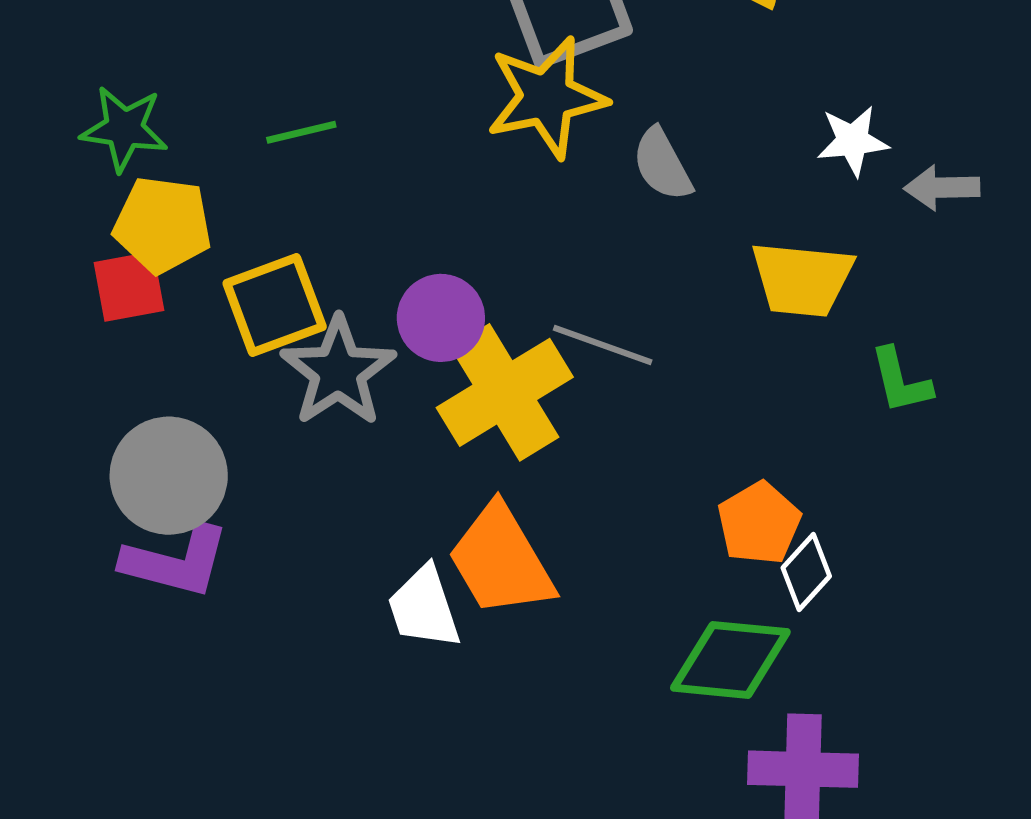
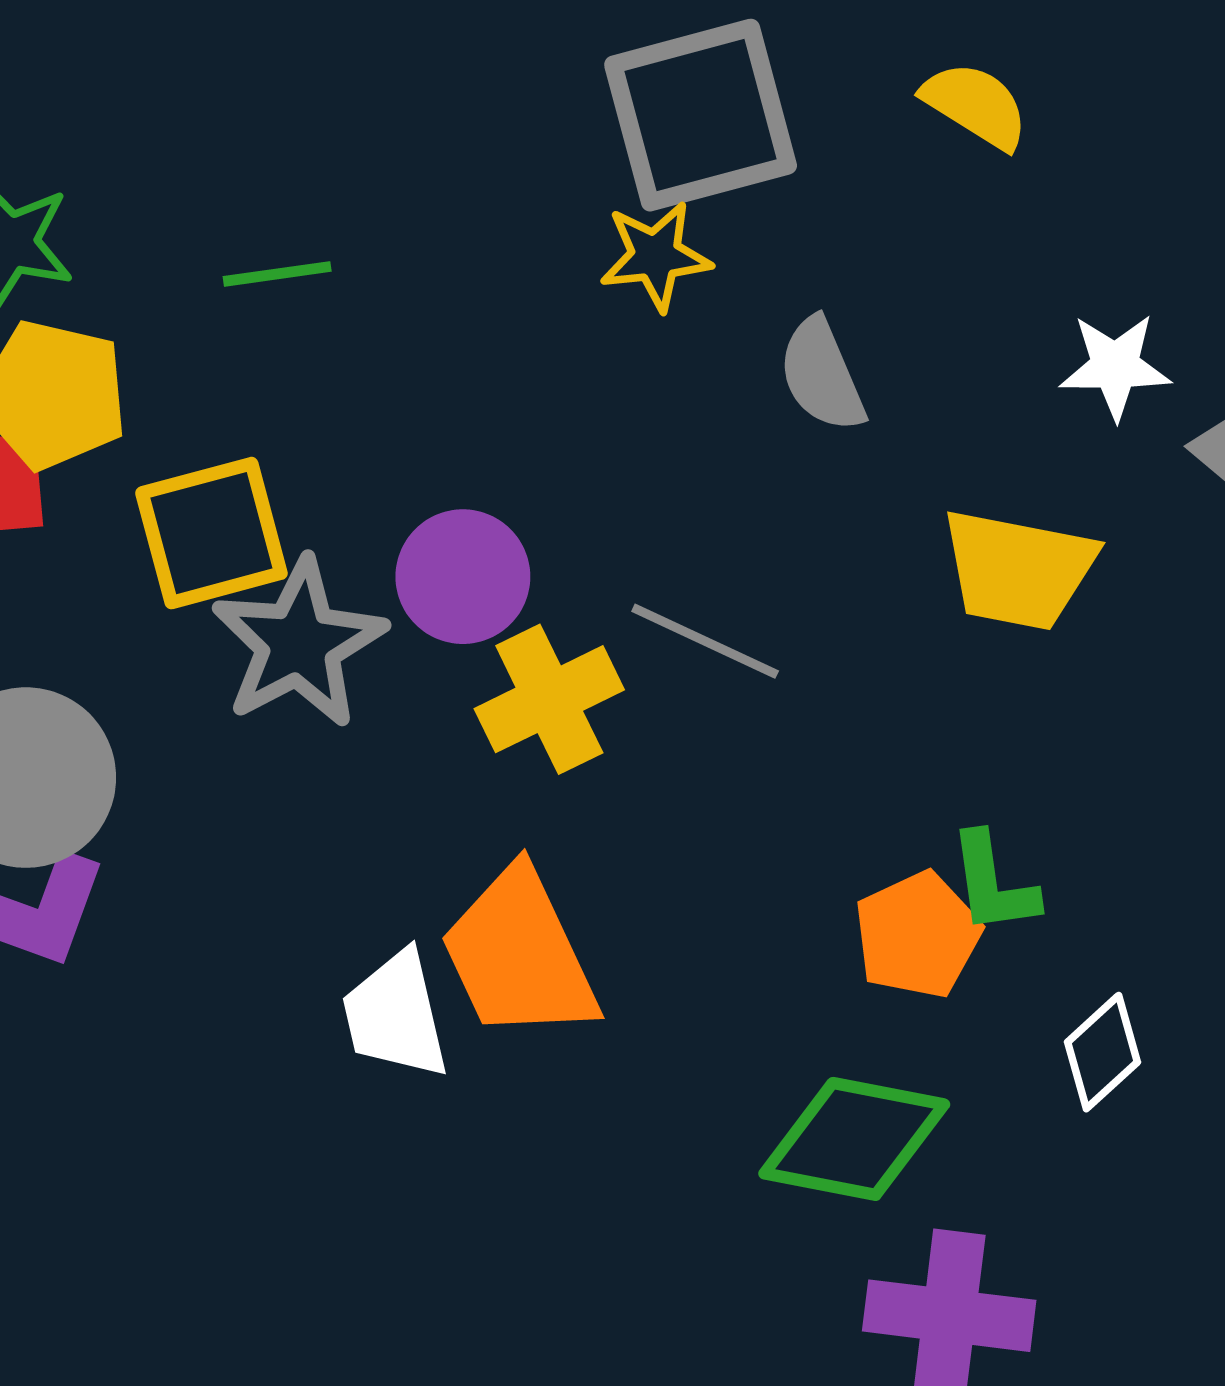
yellow star: (547, 97) -> (655, 256), size x0.6
green L-shape: (901, 381) -> (993, 883), moved
yellow cross: (505, 392) -> (549, 699), size x0.7
white diamond: (806, 572) -> (1102, 1052), moved

